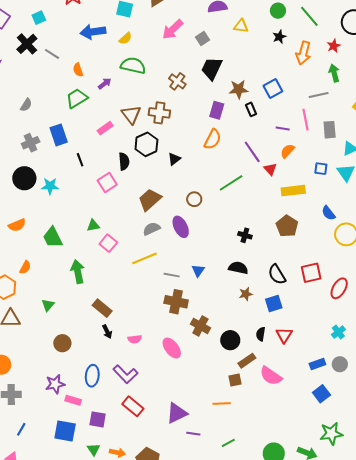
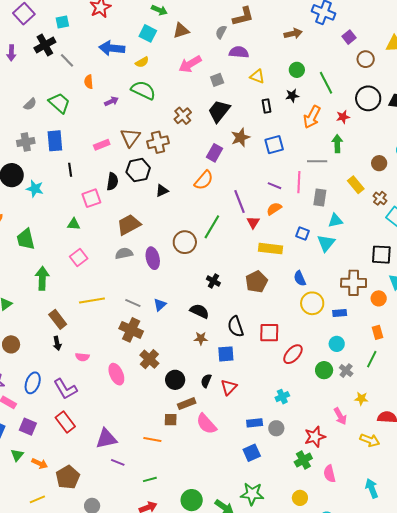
brown star: (239, 89) -> (240, 137), turned -30
green trapezoid: (77, 98) -> (59, 103), moved, turned 60
black rectangle: (251, 109) -> (267, 106), moved
brown cross: (159, 113) -> (158, 142), turned -35
green line: (231, 183) -> (212, 227), turned -40
brown circle: (194, 199) -> (185, 242), moved, size x1.5
green triangle: (93, 225) -> (74, 224), moved
yellow line: (144, 258) -> (92, 300), moved

